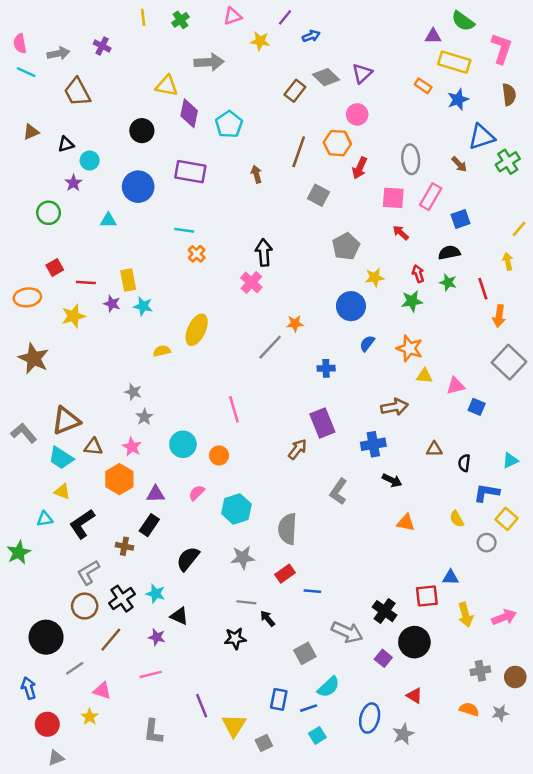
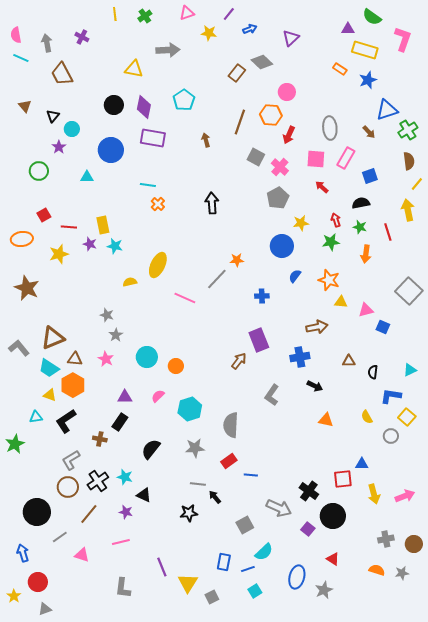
gray arrow: (58, 53) -> (47, 43), turned -90
purple triangle: (362, 73) -> (291, 38), moved
brown semicircle: (509, 95) -> (409, 161), moved
purple diamond: (189, 113) -> (144, 107), moved
brown triangle: (31, 132) -> (25, 106), turned -48
black triangle: (66, 144) -> (53, 116), turned -32
yellow arrow: (508, 261) -> (408, 210), size x1.5
pink cross: (251, 282) -> (280, 167), moved
orange arrow: (499, 316) -> (366, 254), moved
pink line: (234, 409) -> (185, 298), moved, turned -50
orange hexagon: (119, 479) -> (73, 385), moved
yellow star: (90, 717) -> (14, 596), moved

